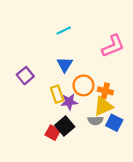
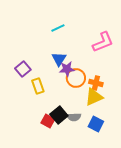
yellow rectangle: (57, 94) -> (38, 86), moved
purple star: (69, 102) -> (67, 69), moved
gray semicircle: (96, 121) -> (74, 117), moved
blue square: (114, 123) -> (96, 124), moved

